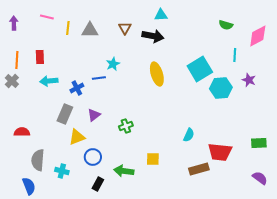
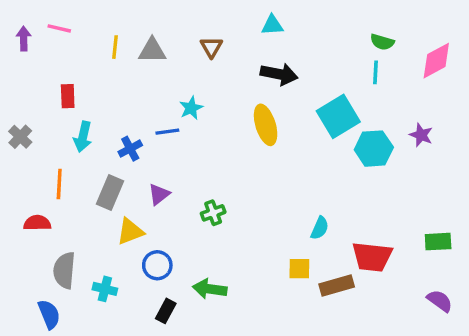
pink line: (47, 17) -> (59, 28), moved
black arrow: (153, 36) -> (279, 74), moved
cyan line: (235, 55) -> (375, 72), moved
orange line: (17, 60) -> (59, 184), moved
cyan arrow: (49, 81) -> (83, 137), turned -72
yellow square: (153, 159) -> (299, 269), moved

